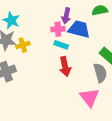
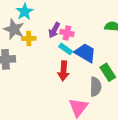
purple arrow: (66, 16) -> (54, 30), moved
blue trapezoid: (79, 29) -> (85, 53), moved

